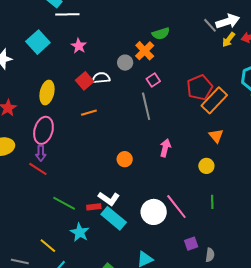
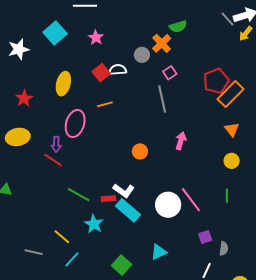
pink ellipse: (43, 130) -> (75, 124), moved
yellow circle: (206, 166) -> (232, 161), moved

